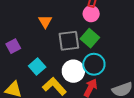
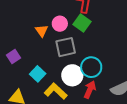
pink circle: (91, 14) -> (60, 24), moved
green square: (90, 38) -> (82, 23), moved

